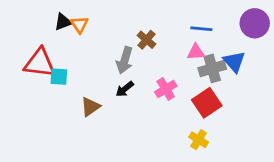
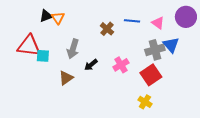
blue line: (201, 29) -> (132, 21), moved
pink triangle: (196, 52) -> (158, 23), moved, turned 40
gray arrow: (125, 60) -> (73, 49), moved

